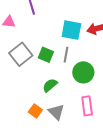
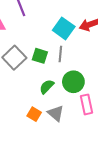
cyan square: (71, 30) -> (64, 28), turned 30
green circle: (83, 72) -> (73, 82), moved

